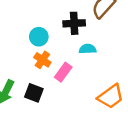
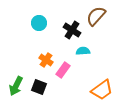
black cross: (74, 23) -> (72, 30), turned 36
cyan circle: (39, 37) -> (39, 23), moved

